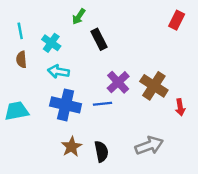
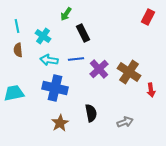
blue line: (103, 104) -> (76, 59), moved
gray arrow: (149, 146) -> (125, 122), size x0.7
black semicircle: (101, 151) -> (91, 113), moved

